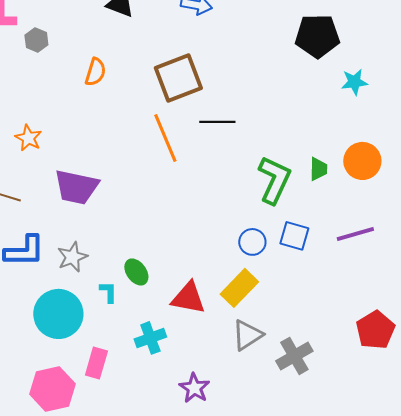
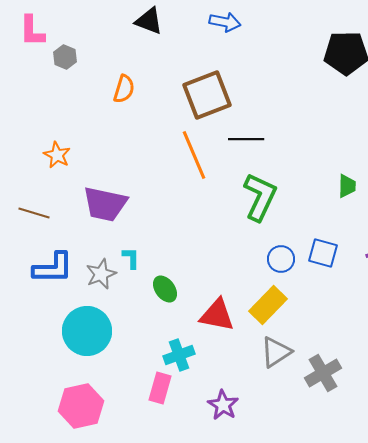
green L-shape: (274, 180) -> (260, 197), moved
cyan L-shape: (108, 292) -> (131, 258), moved
pink rectangle: (96, 363) -> (160, 388), moved

